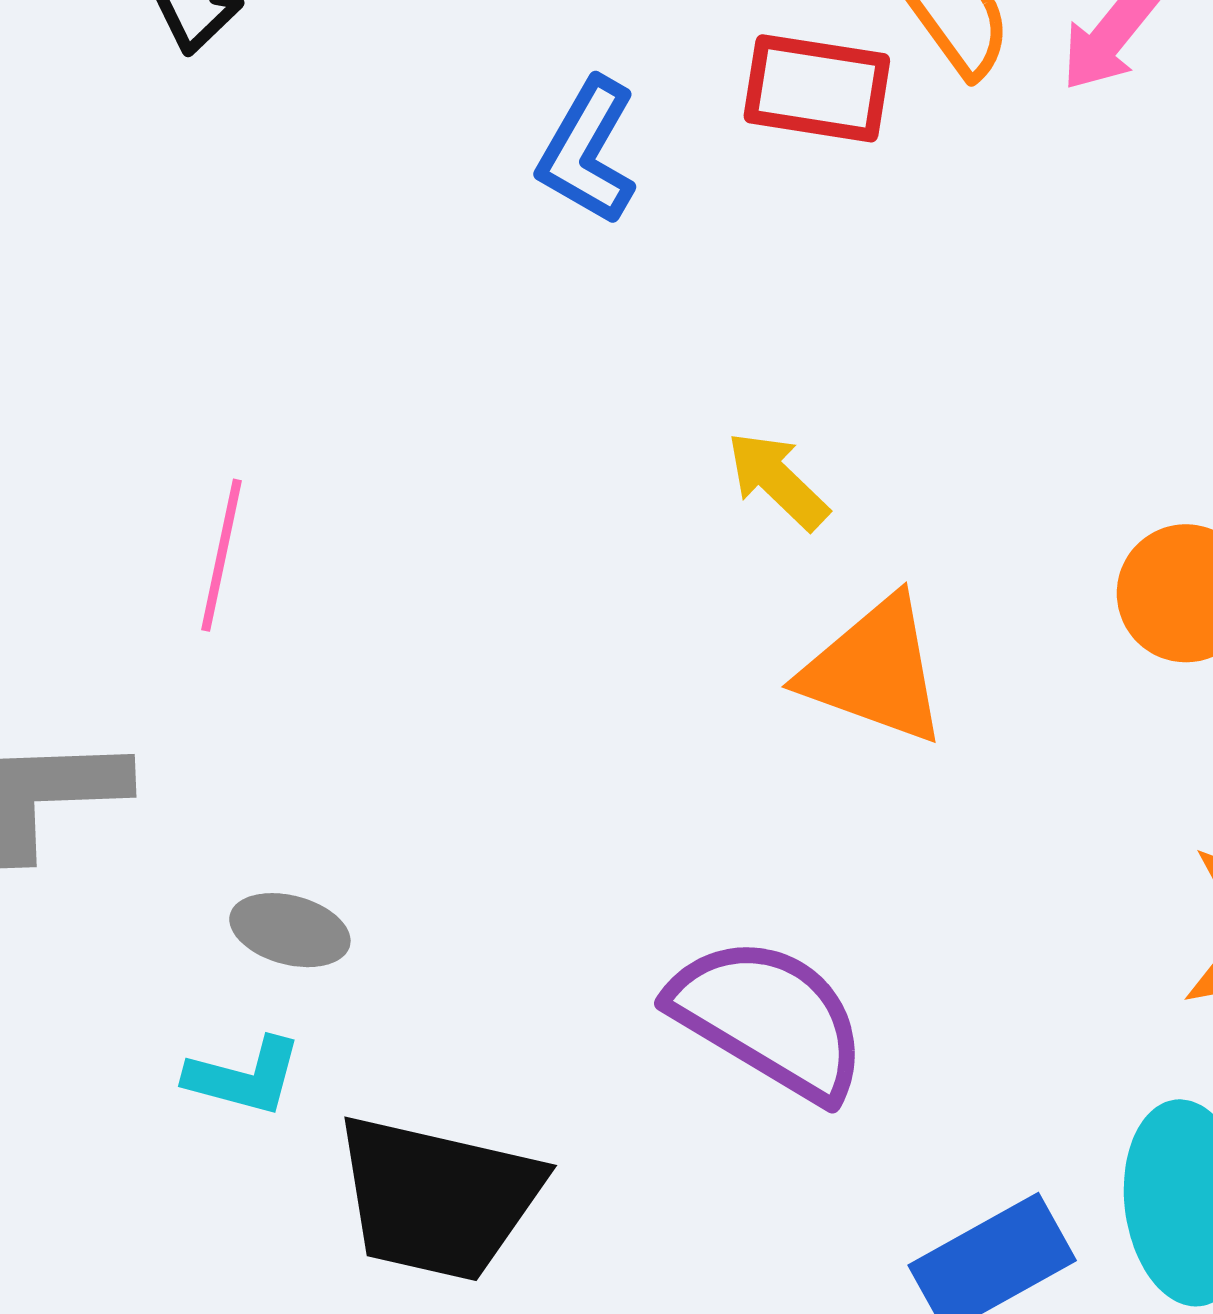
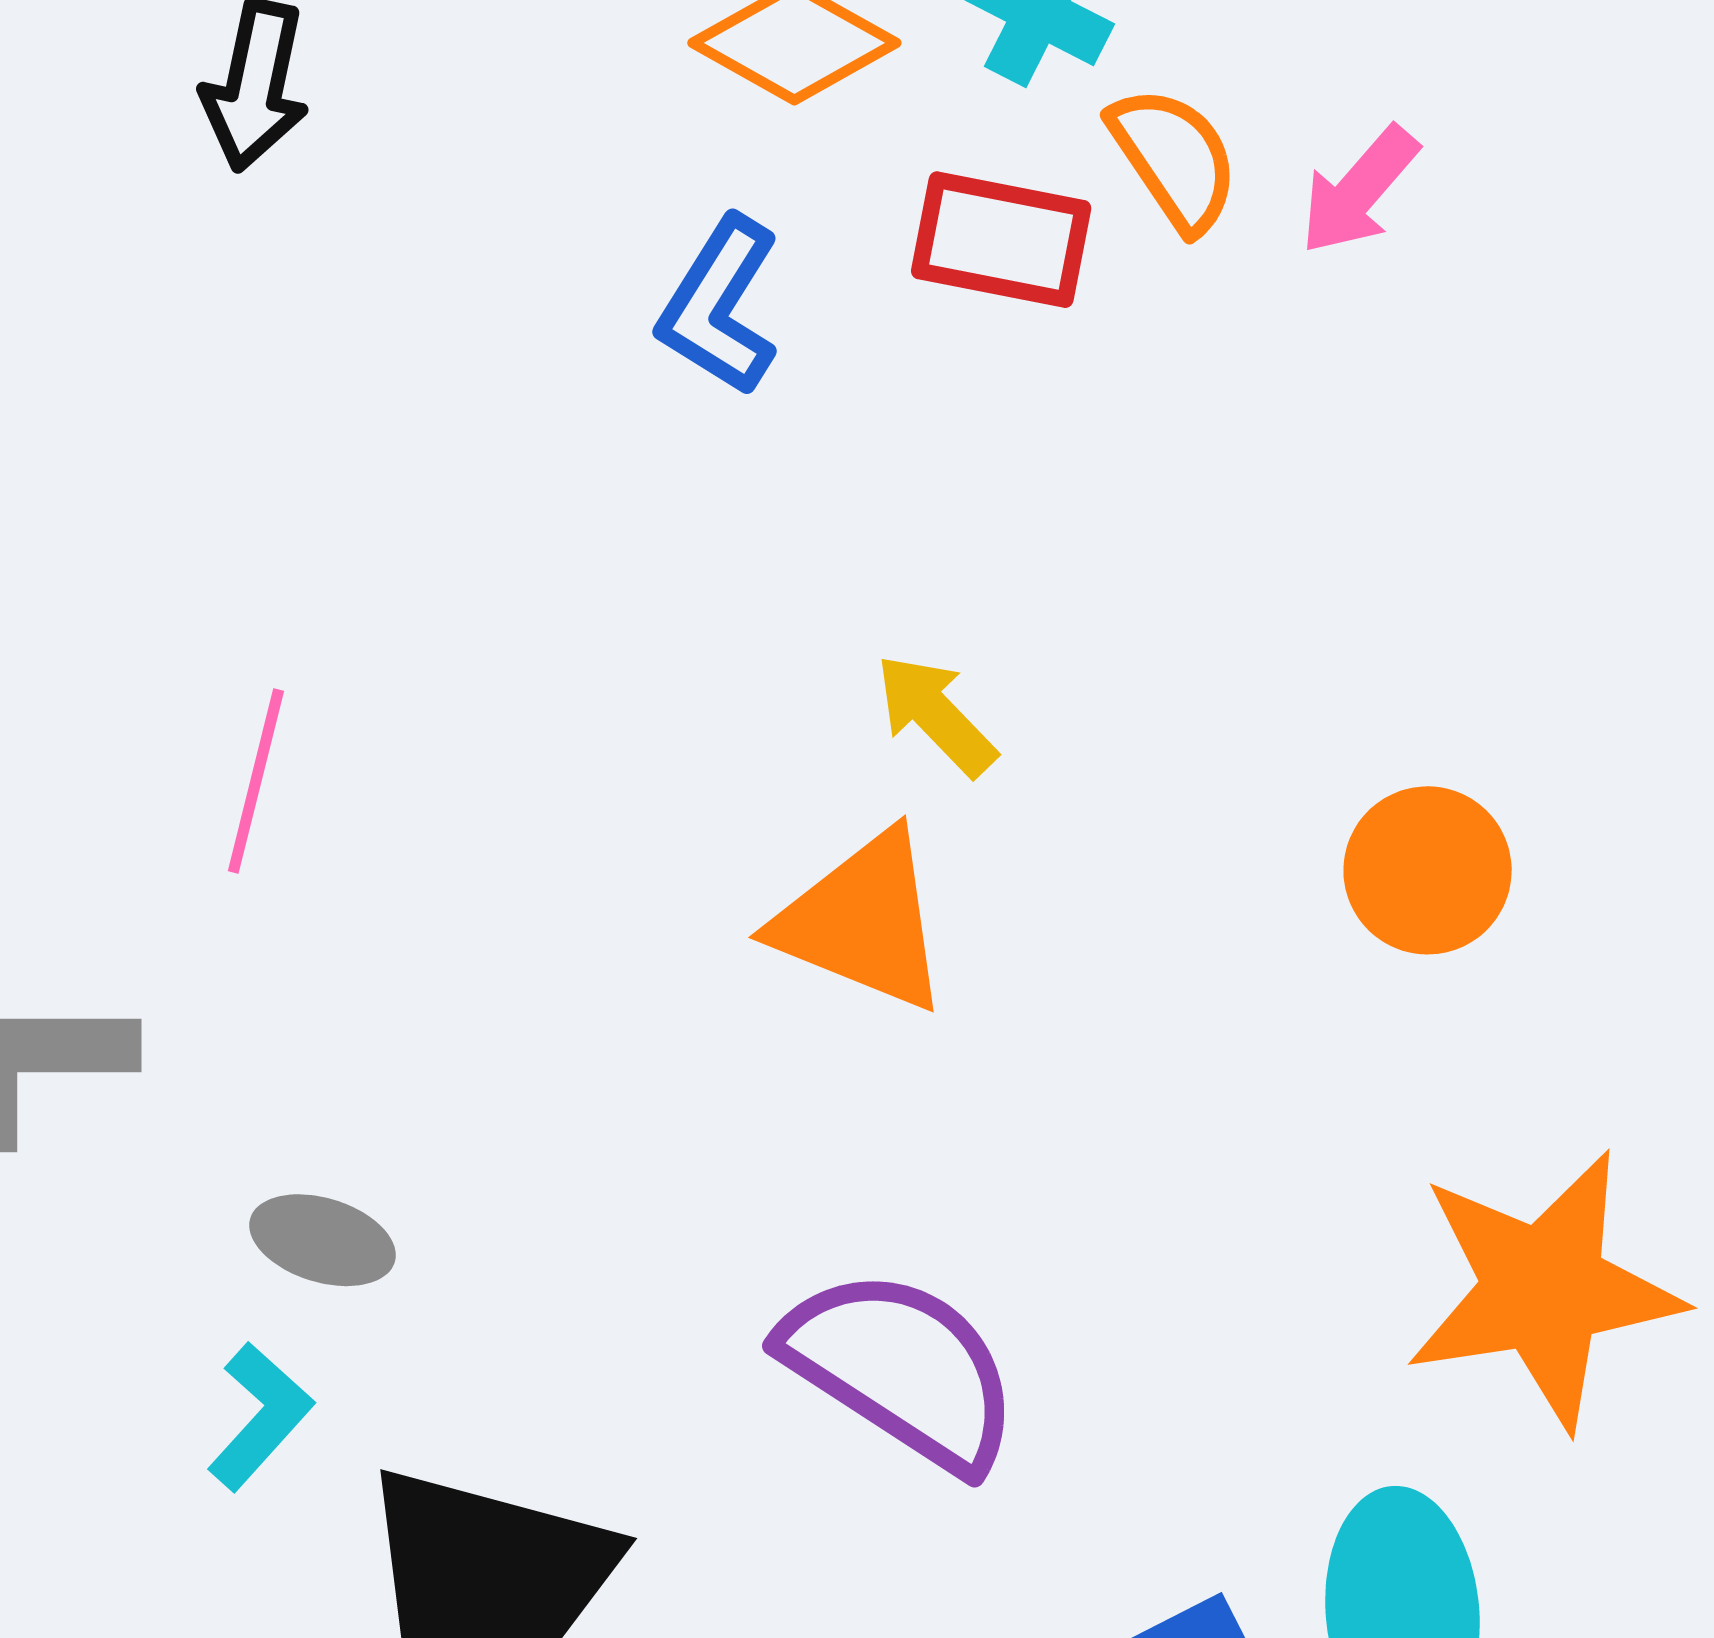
orange triangle: (874, 670) -> (862, 921), moved
cyan L-shape: (244, 1077) -> (260, 1416), turned -65

